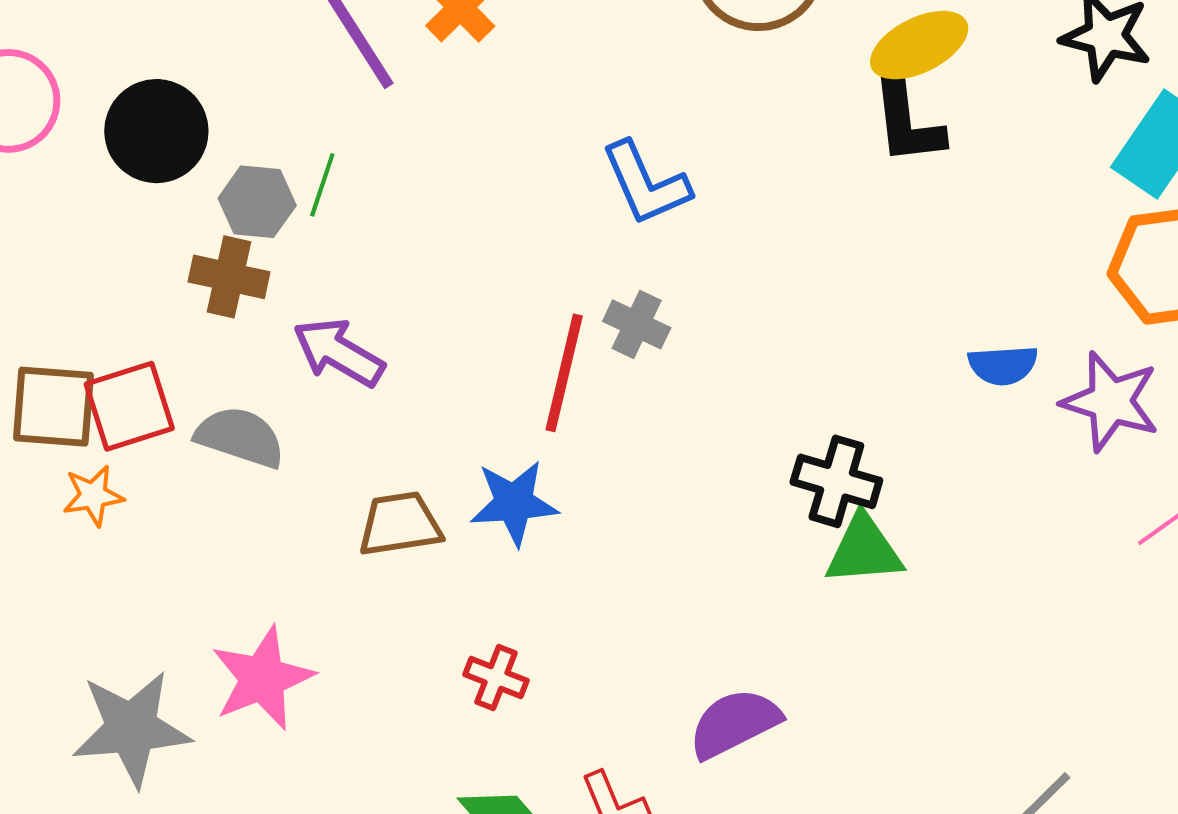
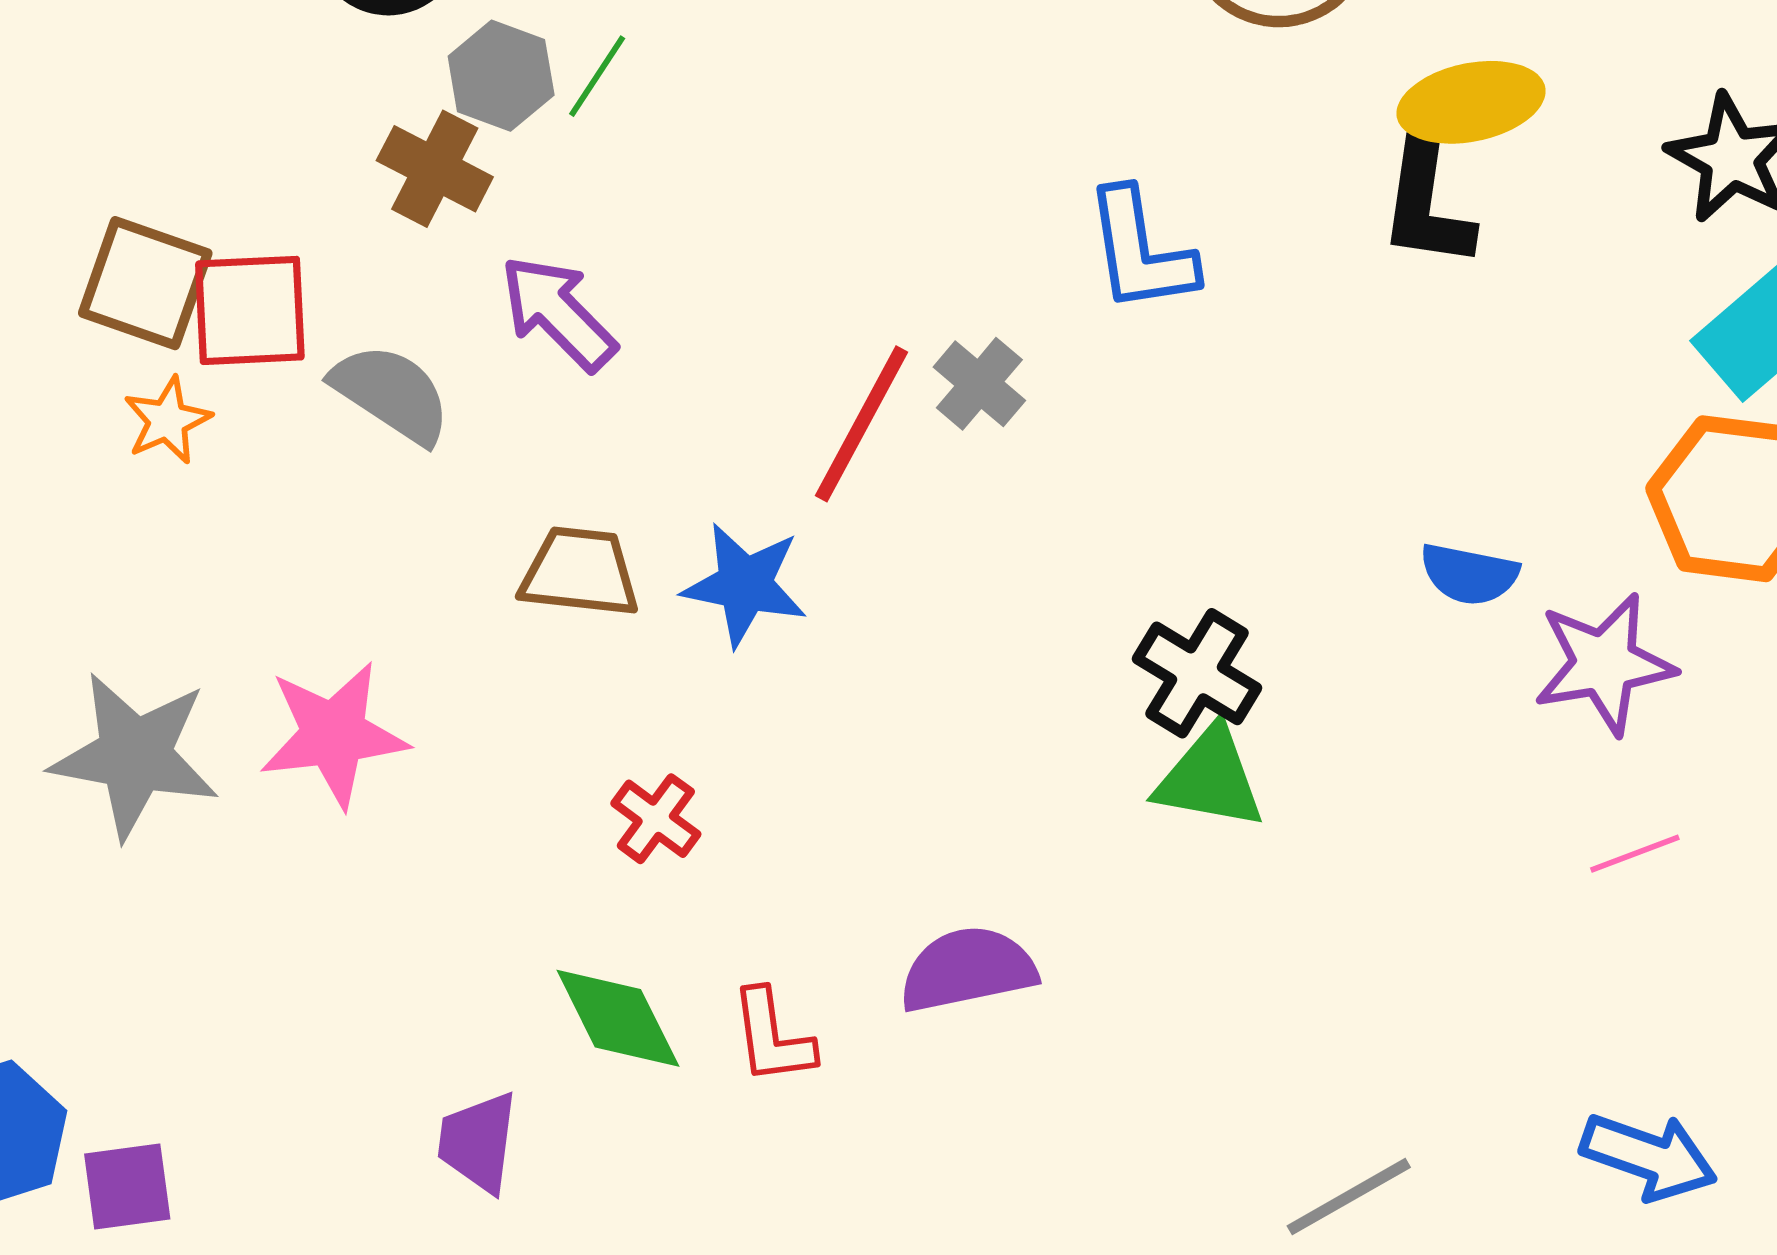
blue L-shape: (646, 184) -> (1140, 251), moved
purple star: (1111, 401) -> (1604, 664), turned 30
orange star: (93, 496) -> (167, 420), turned -30

